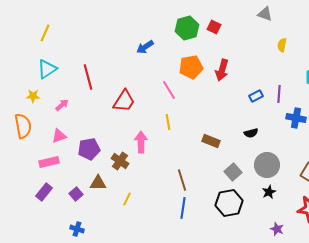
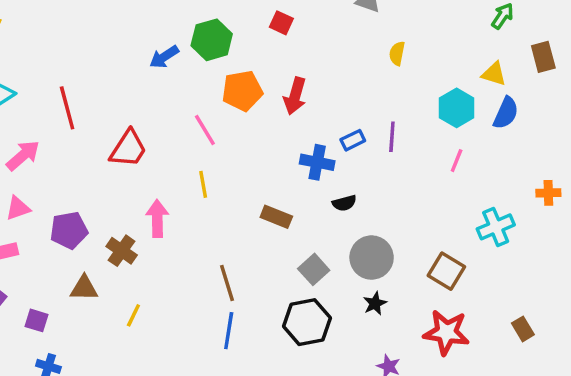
green hexagon: (187, 28) -> (212, 40), moved
pink arrow: (62, 105) -> (23, 155), size x1.5
blue cross: (296, 118) -> (317, 162), moved
purple square: (76, 194) -> (37, 320), moved, turned -32

